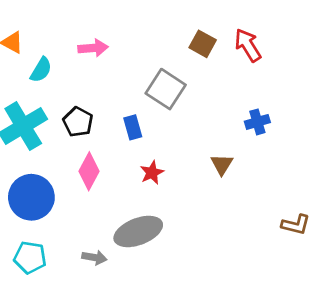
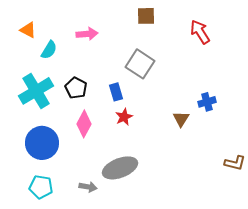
brown square: (203, 44) -> (146, 16), moved, turned -30
blue cross: (257, 122) -> (207, 102), moved
red star: (152, 173) -> (124, 117), moved

